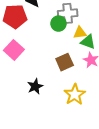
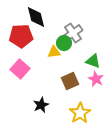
gray cross: (68, 13) -> (73, 33), turned -30
yellow triangle: (80, 33) -> (54, 52), moved

